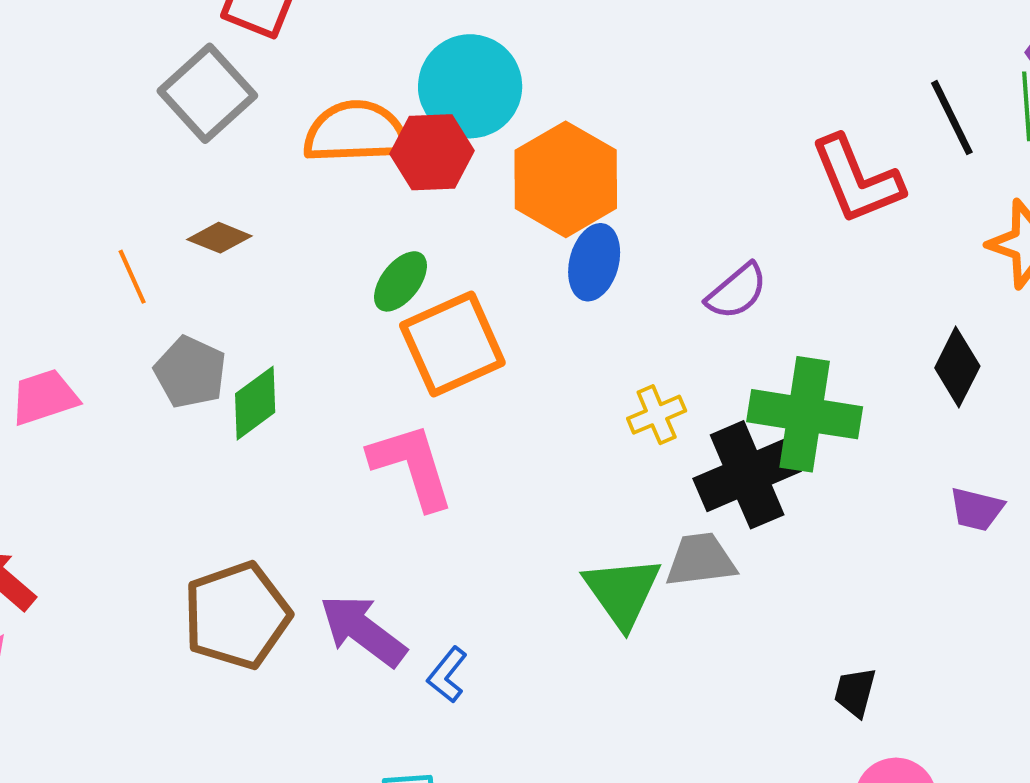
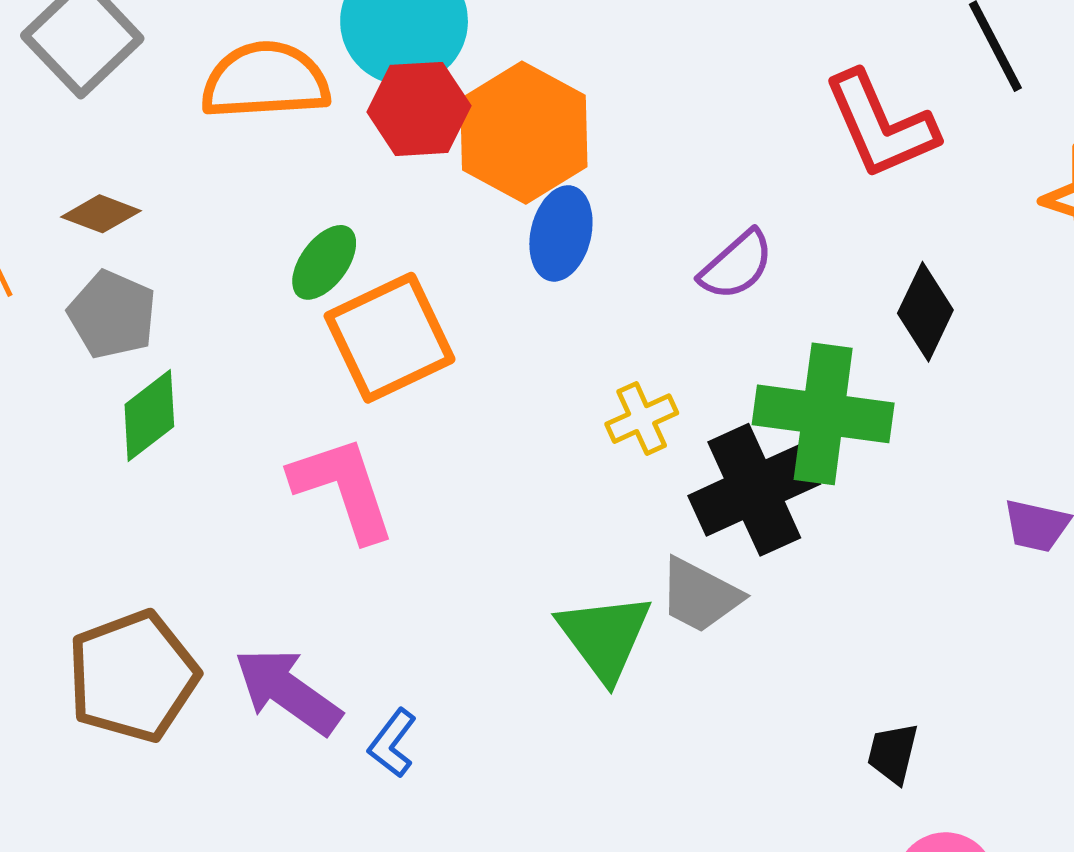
red hexagon: (432, 152) -> (419, 109), moved
black diamond: (957, 367) -> (925, 312), moved
gray pentagon: (190, 372) -> (112, 315), moved
gray trapezoid: (701, 560) -> (700, 595), turned -144

